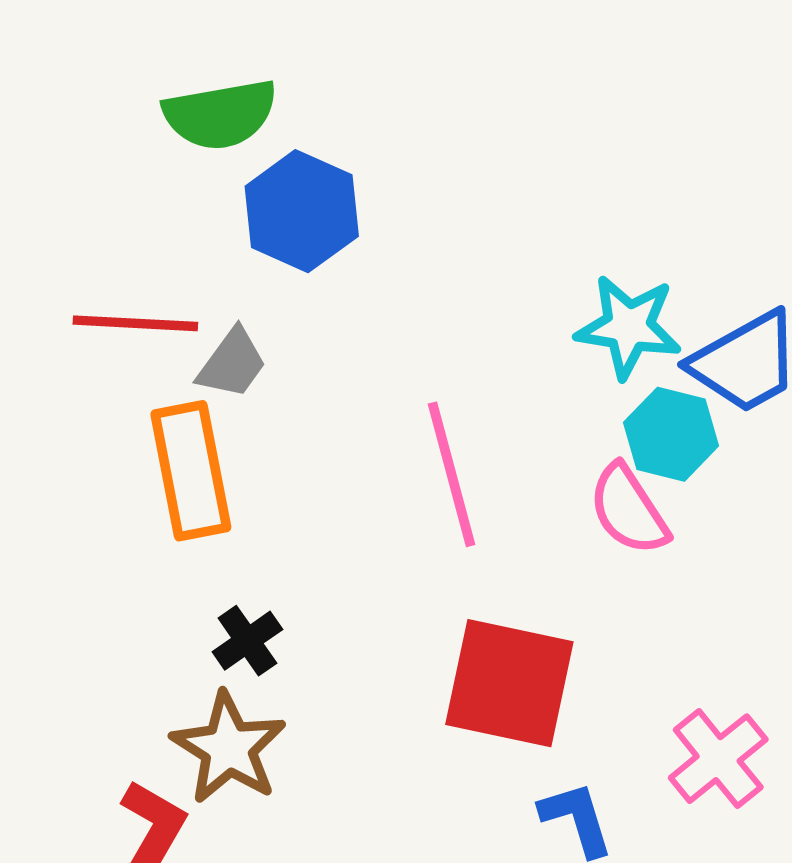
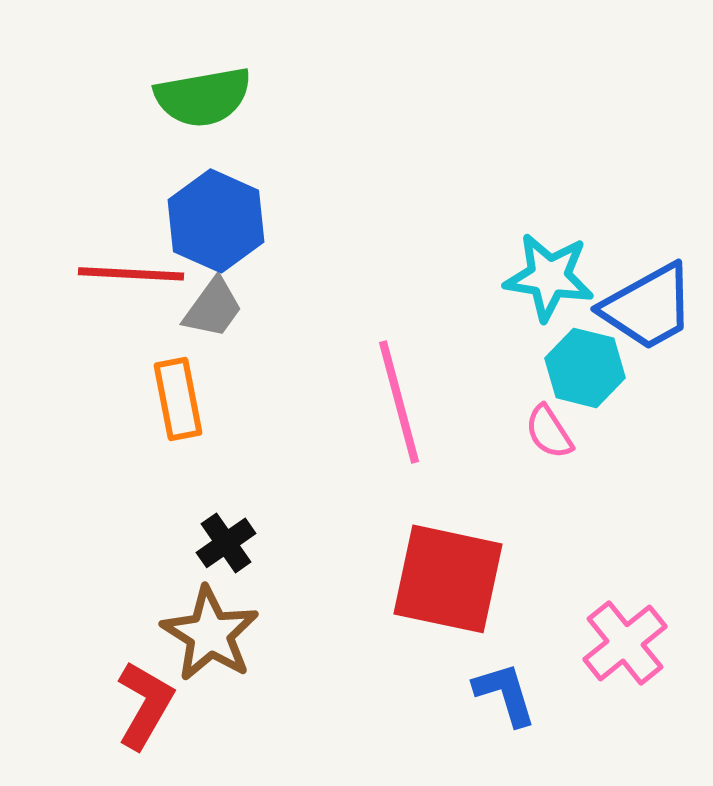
blue hexagon: (302, 211) -> (216, 221), moved
orange rectangle: (191, 471) -> (178, 399), size x0.7
pink semicircle: (629, 510) -> (549, 432), size x0.7

